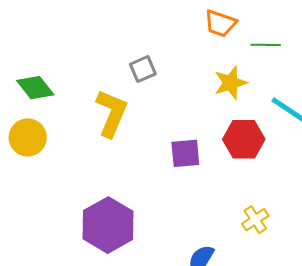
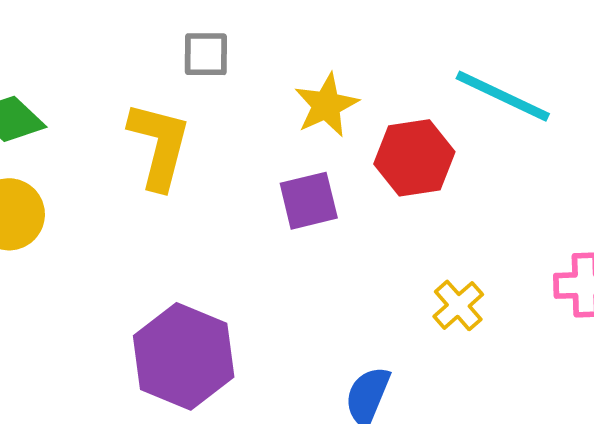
gray square: (143, 69) -> (206, 54), turned 32
yellow star: (231, 83) -> (326, 105), moved

